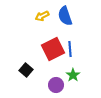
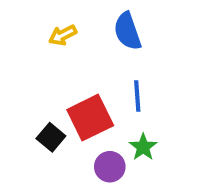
yellow arrow: (42, 16) -> (63, 35), moved
red square: (53, 49) -> (90, 118), moved

